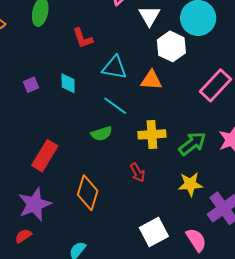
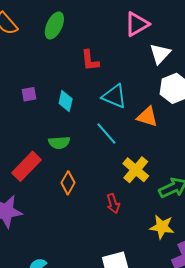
green semicircle: (101, 134) -> (59, 143), moved
yellow cross: (152, 134) -> (136, 170), turned 32
orange diamond: (88, 193) -> (68, 183), moved, size x0.7

